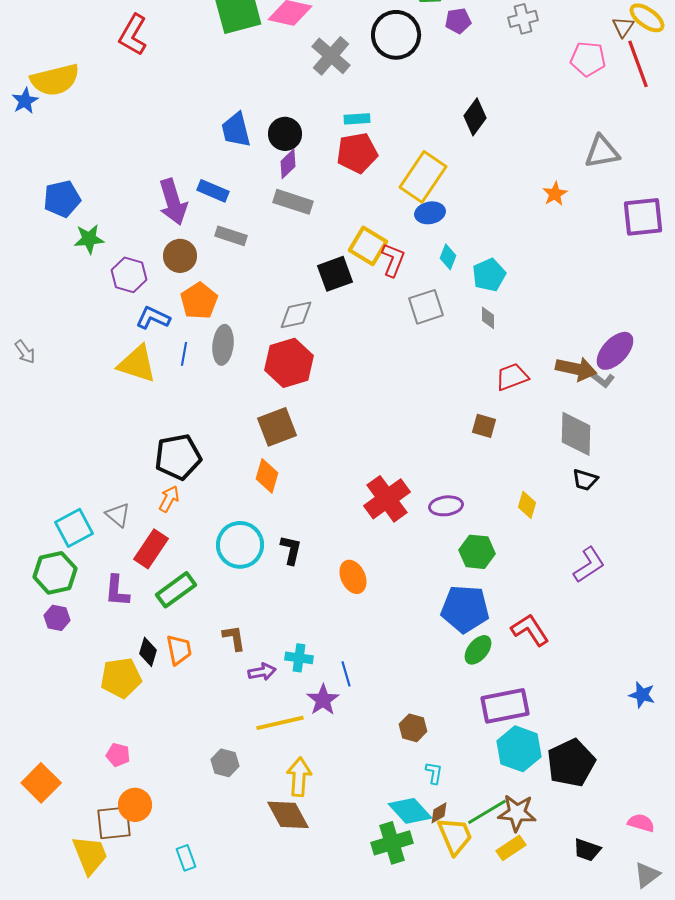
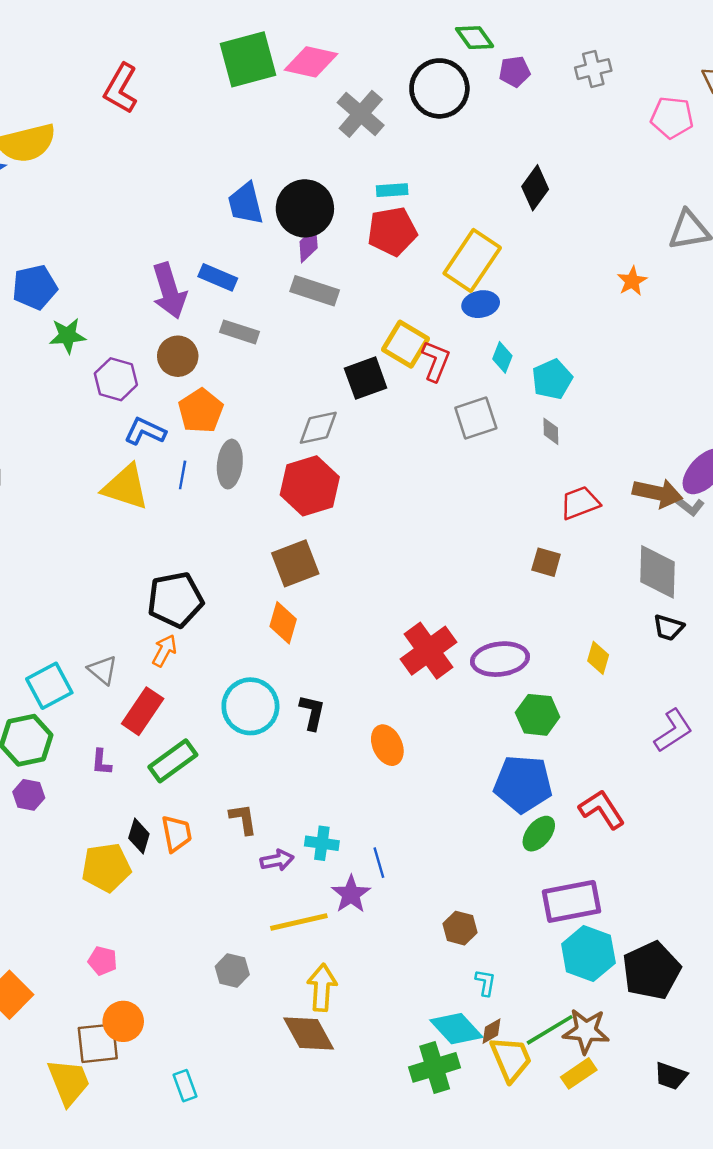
black circle: (285, 134) -> (305, 208), size x1.4
purple ellipse: (446, 506) -> (500, 659), size x1.4
purple L-shape: (117, 591) -> (101, 762), size x0.7

